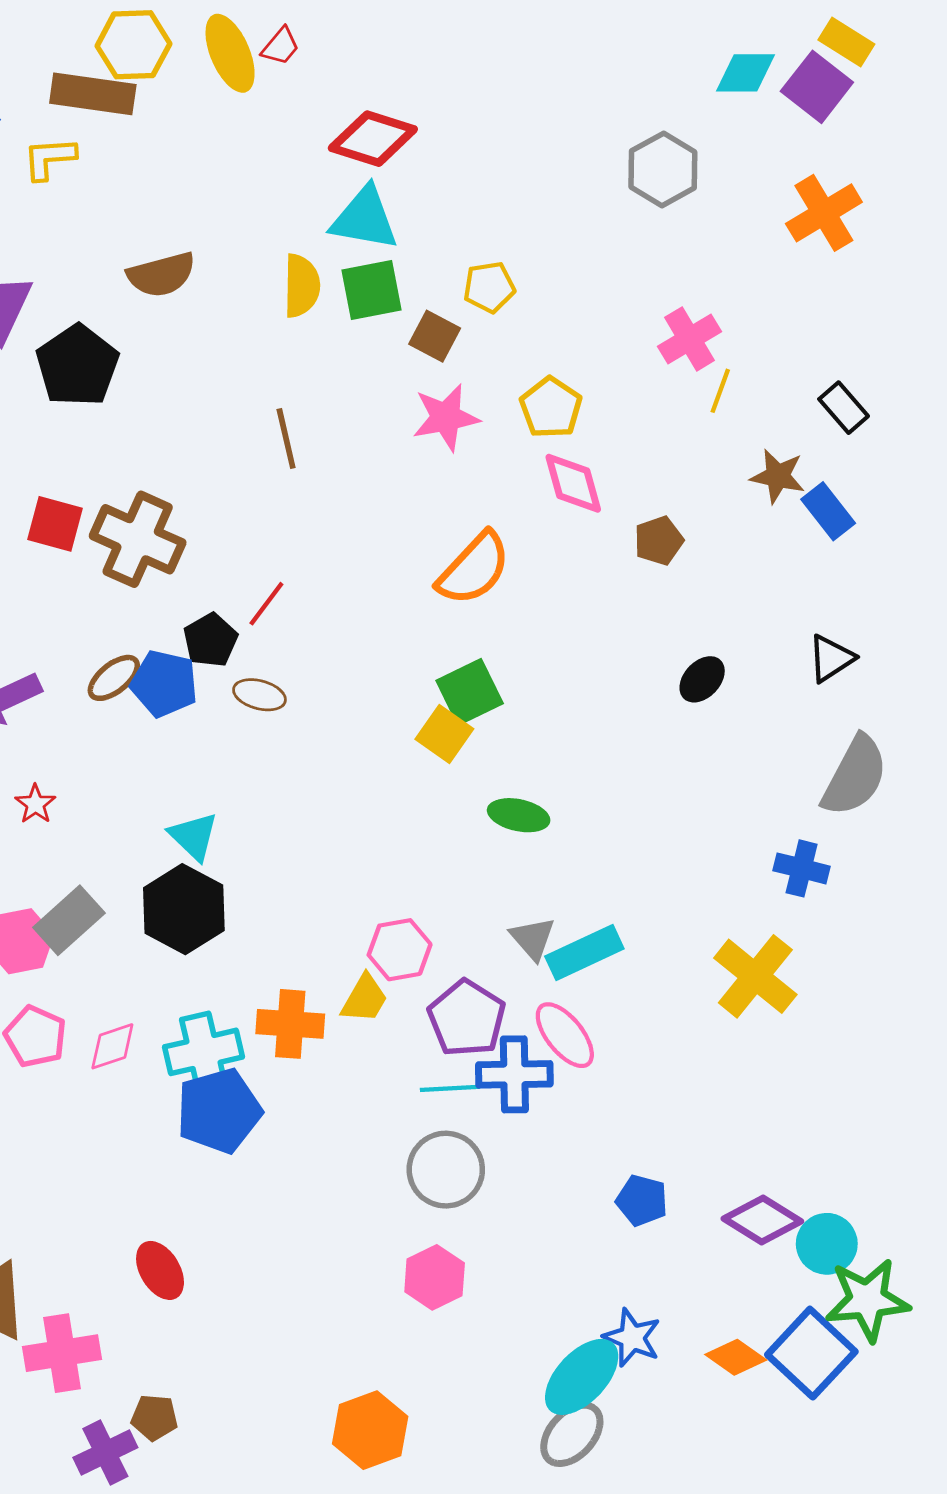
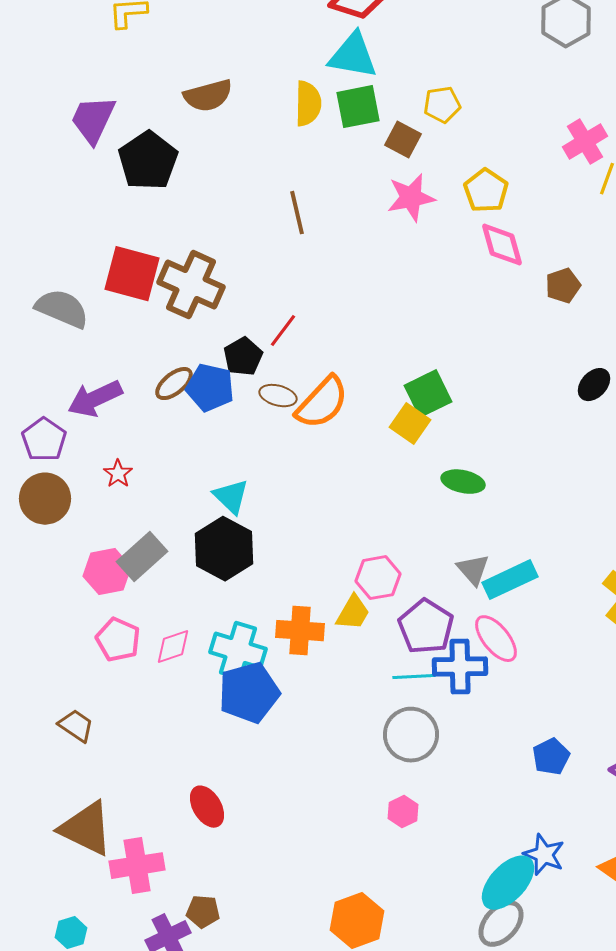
red square: (55, 524) -> (132, 274), size x1.4
orange semicircle: (474, 569) -> (322, 403), moved
cyan cross: (203, 1052) -> (238, 651), turned 30
blue pentagon: (642, 1200) -> (551, 757), turned 30
pink hexagon: (435, 1277) -> (403, 812), size x0.7

